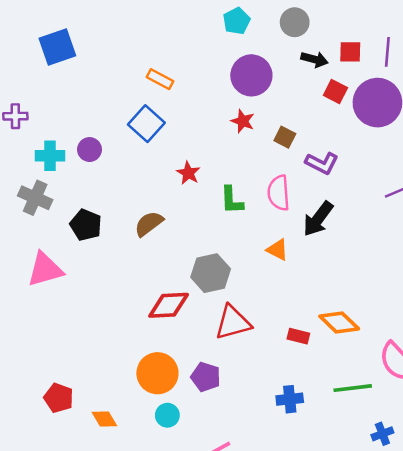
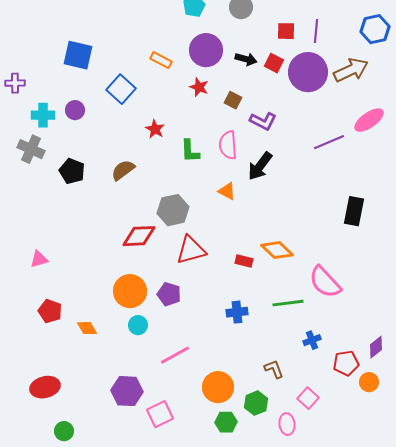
blue square: (57, 47) -> (78, 55), moved, turned 32
black arrow: (314, 59) -> (246, 59), moved
orange rectangle: (160, 79) -> (161, 60), moved
pink triangle: (45, 269) -> (39, 259), moved, size x0.6

